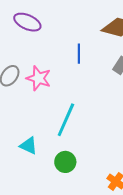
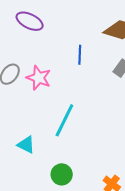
green circle: (65, 162) -> (62, 174), moved

